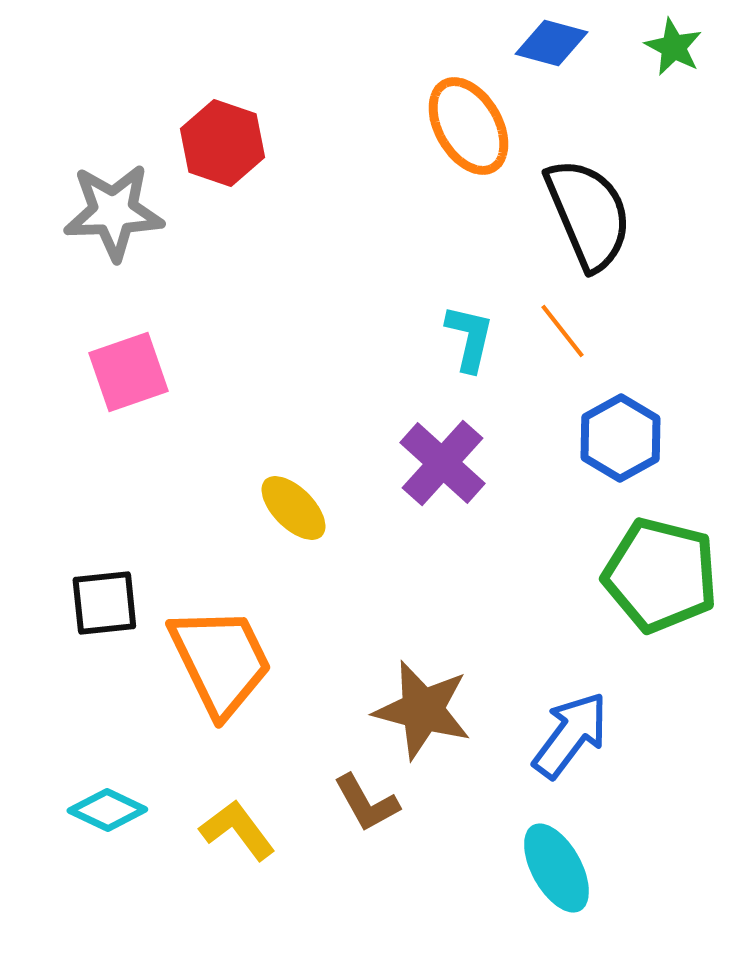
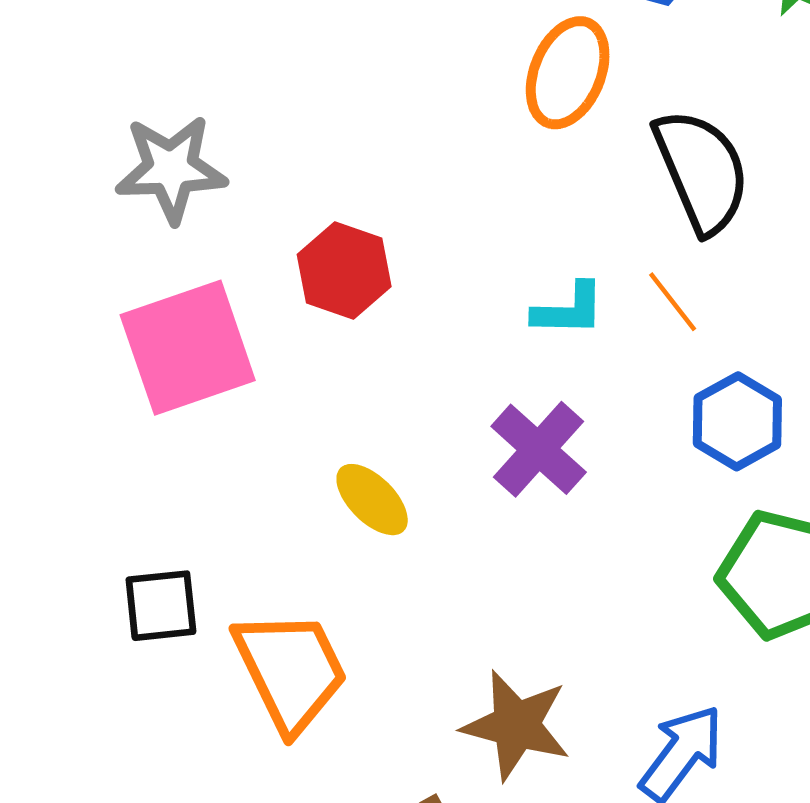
orange ellipse: (468, 126) -> (568, 73), turned 52
red hexagon: (222, 143) -> (344, 270), moved
cyan L-shape: (469, 338) -> (569, 310), turned 78
pink square: (128, 372) -> (188, 348), size x1.5

